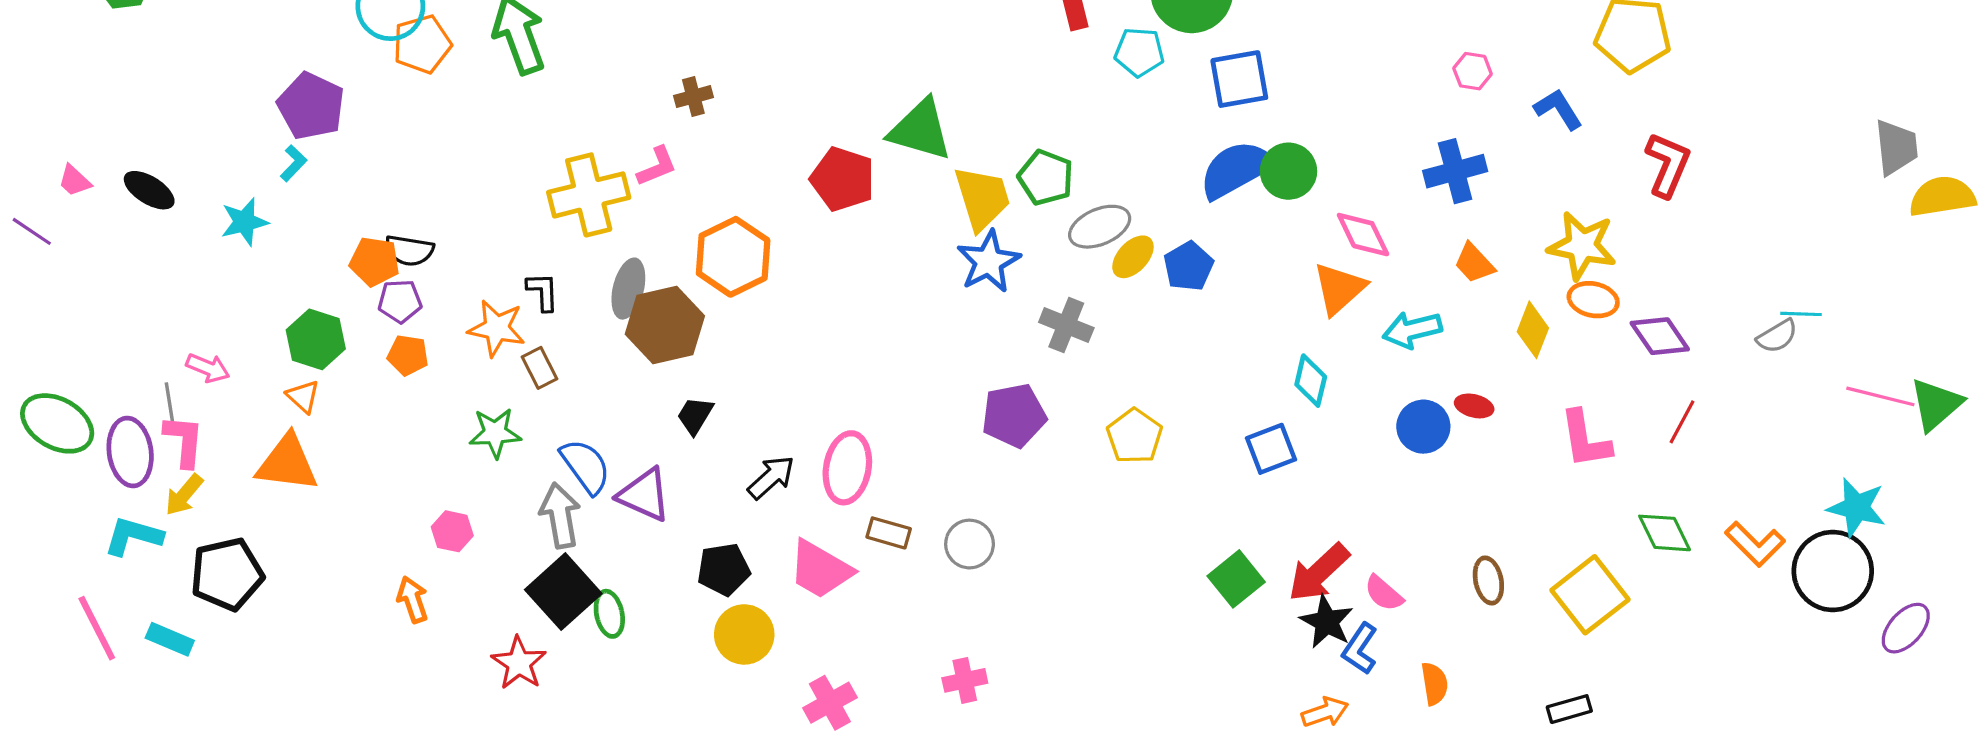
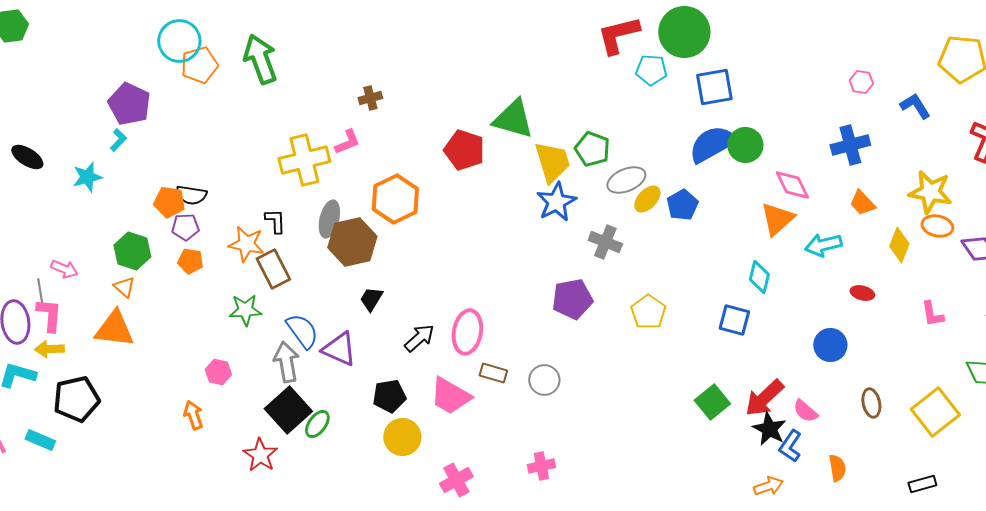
brown rectangle: (540, 368) -> (273, 269), size x1.5
blue circle: (1423, 427) -> (830, 345), moved
pink L-shape: (1585, 439) -> (932, 314), size x0.7
blue square: (1271, 449) -> (734, 320), turned 36
yellow arrow: (184, 495) -> (49, 349), turned 48
green ellipse: (609, 614) -> (317, 424), turned 48

